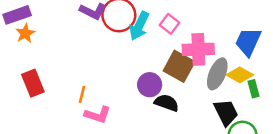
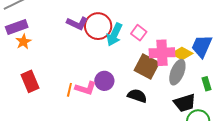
yellow diamond: (240, 75) -> (182, 54), moved
purple circle: (150, 85) -> (104, 81), moved
black trapezoid: (226, 112) -> (185, 103), turned 100
pink L-shape: (98, 115) -> (86, 88), moved

